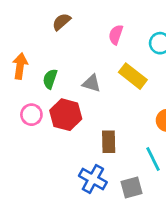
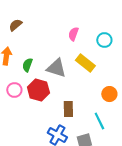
brown semicircle: (61, 22) -> (15, 25), moved
gray triangle: (91, 83) -> (56, 68), size x1.5

